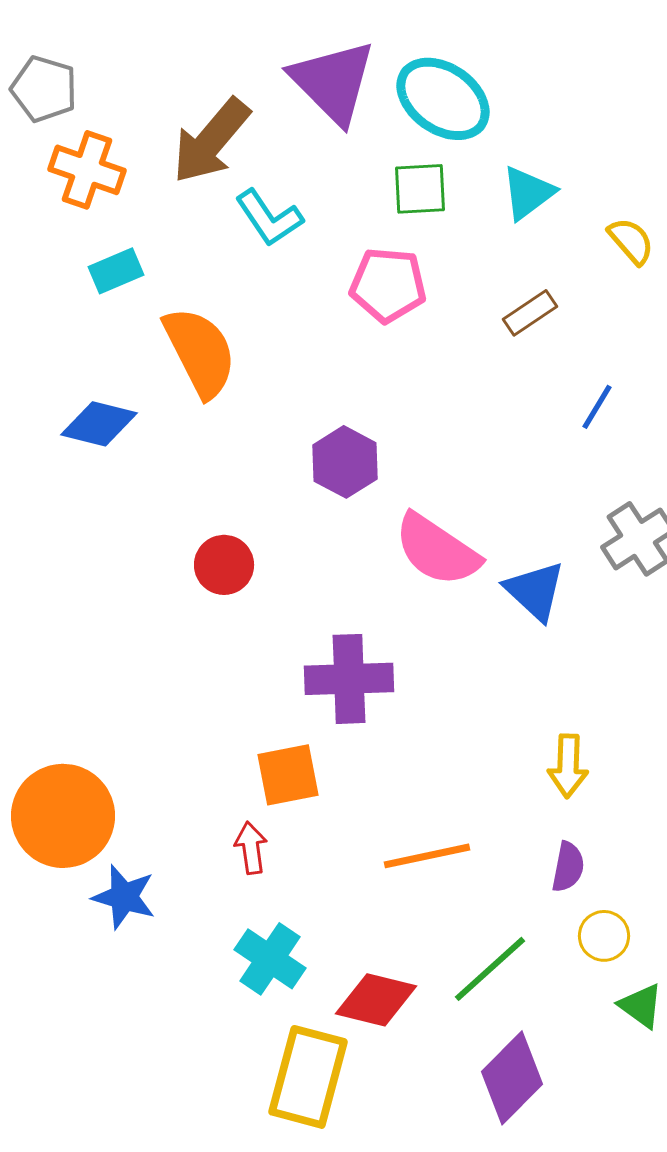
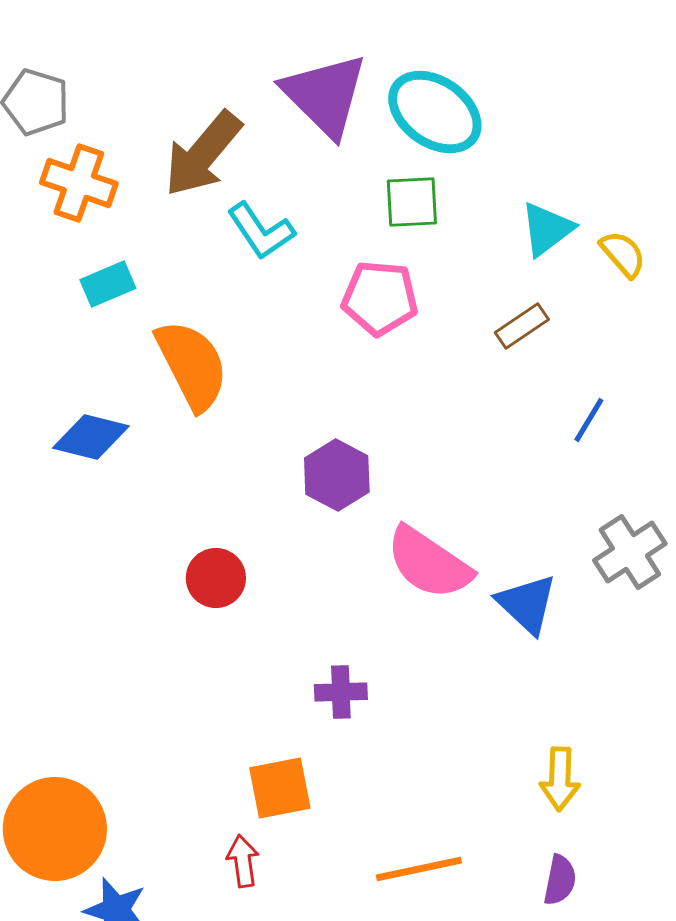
cyan triangle: (528, 193) -> (547, 229), moved
purple cross: (349, 679) -> (341, 692), size x0.6

